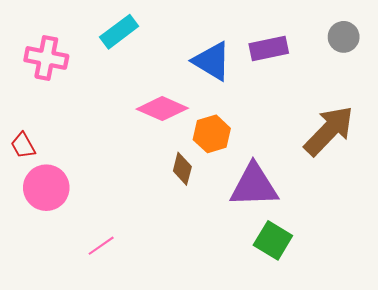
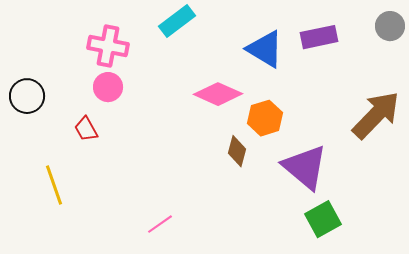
purple triangle: (254, 186) -> (305, 167), turned 42
pink circle: (46, 188) -> (108, 87), moved, size x0.7
green square: (273, 240) -> (323, 219), turned 30

